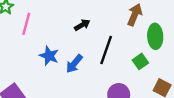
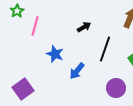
blue arrow: (74, 64) -> (77, 71), moved

